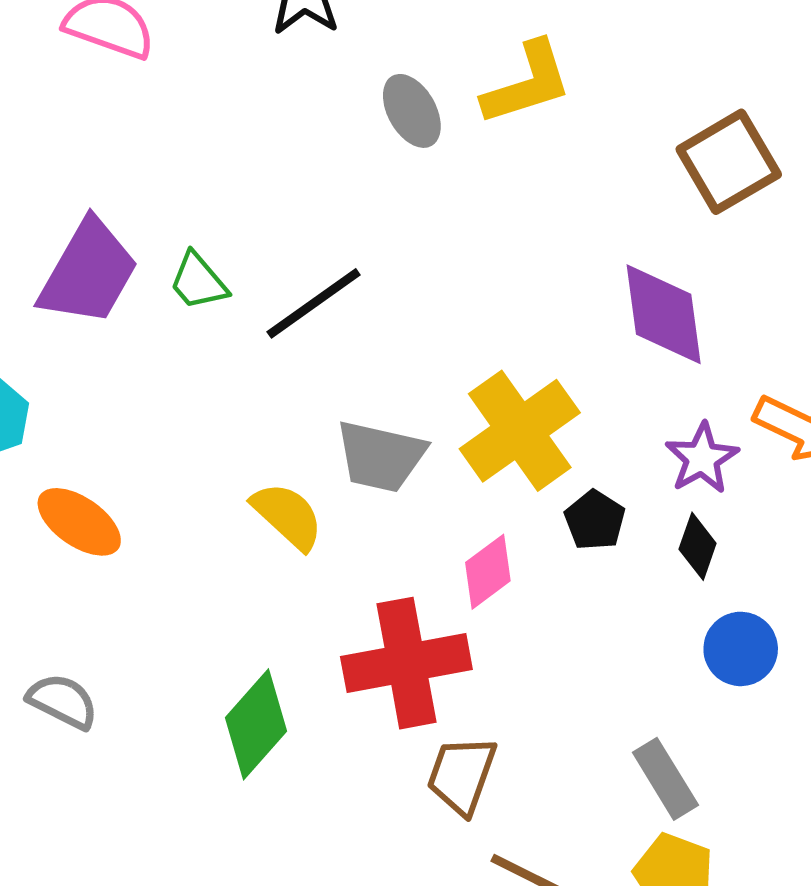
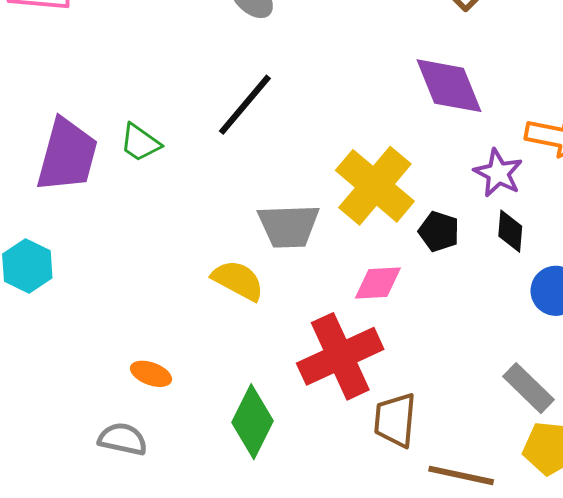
black line: (314, 303) -> (245, 105), moved
orange ellipse: (79, 522) -> (151, 374), moved, size x0.7
pink diamond: (488, 572) -> (378, 283), turned 48

